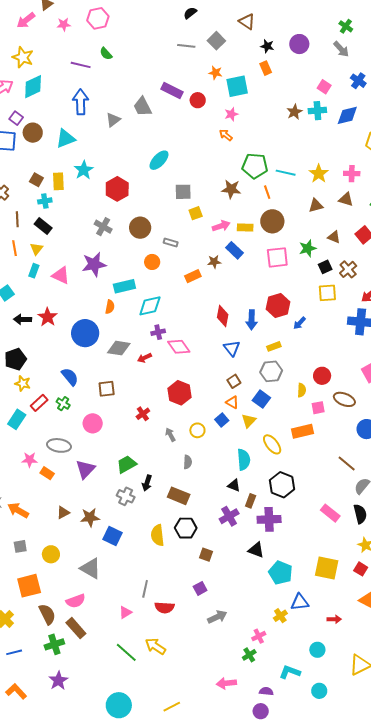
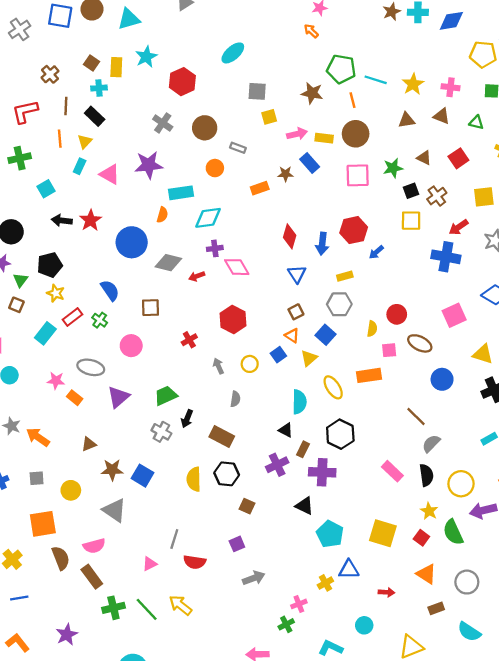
brown star: (90, 517) -> (112, 470), moved
green cross: (54, 644) -> (113, 608), moved

